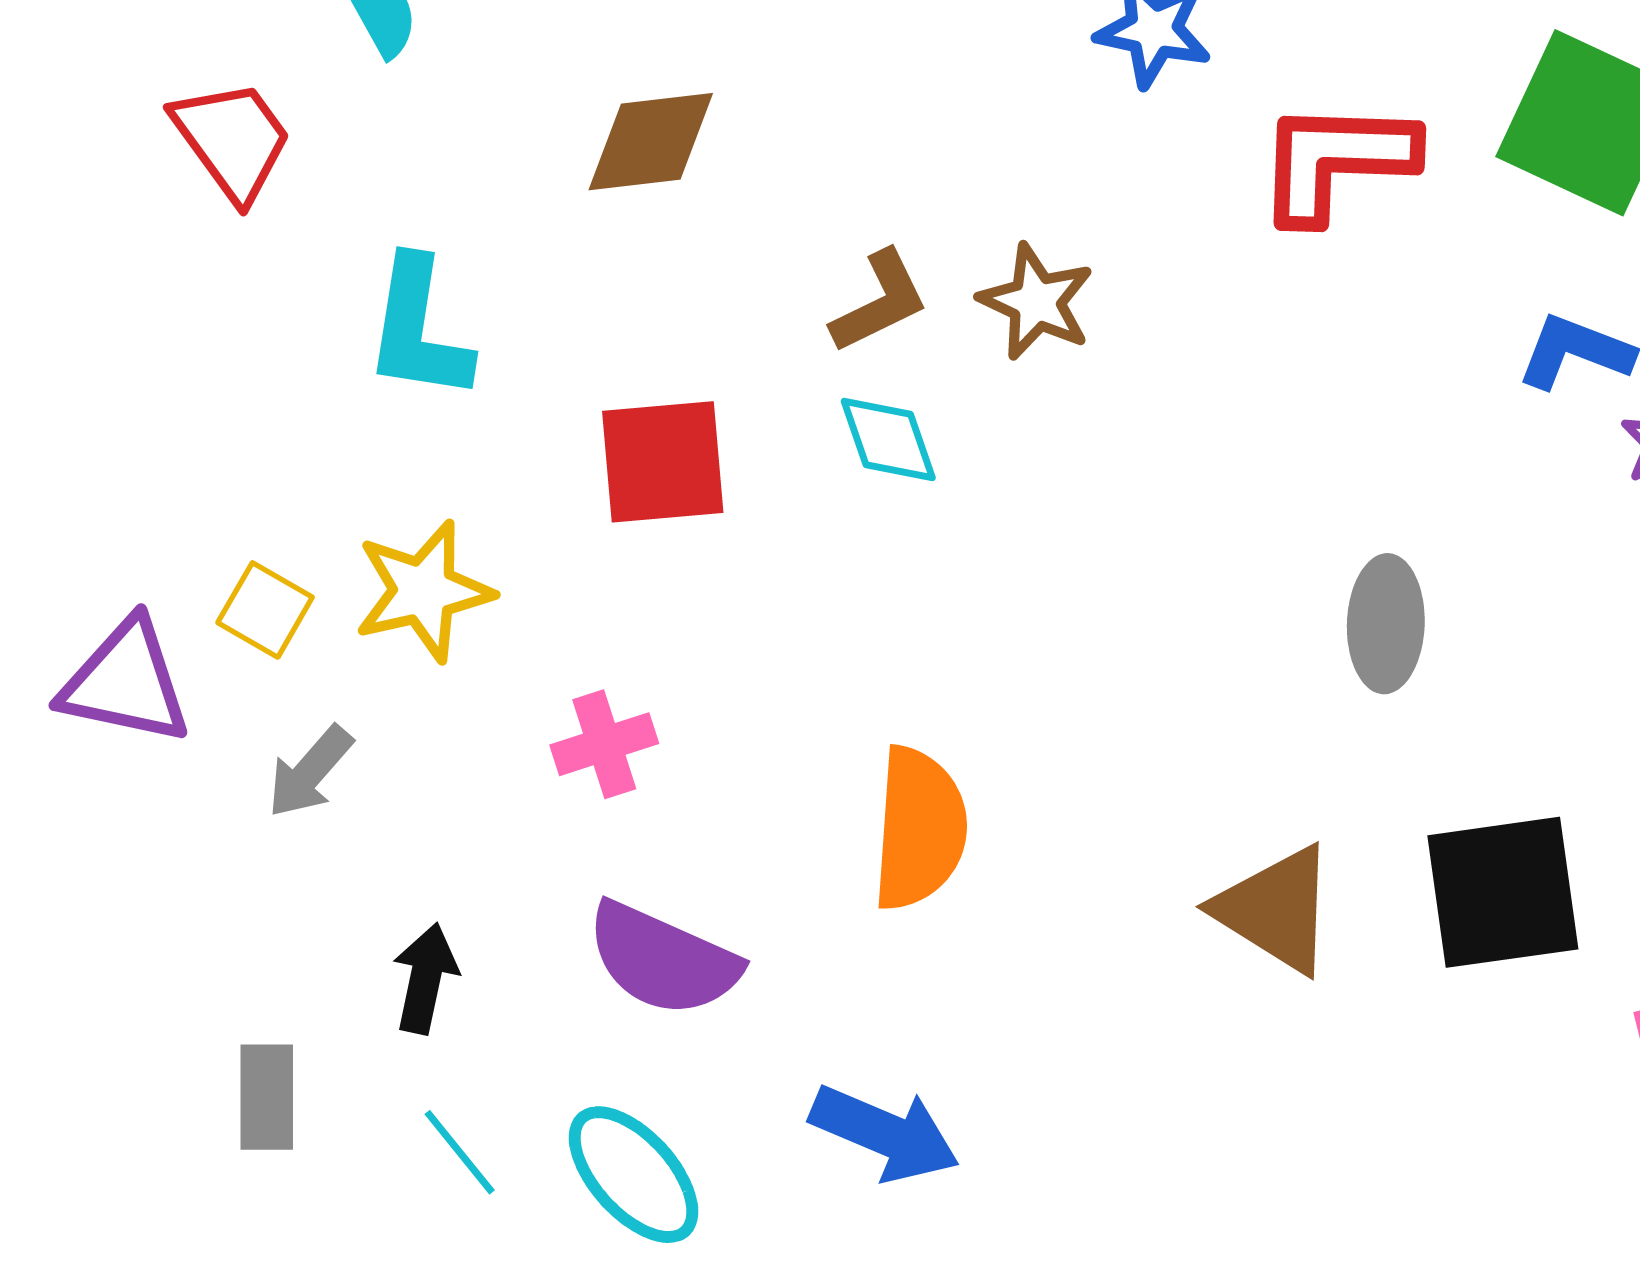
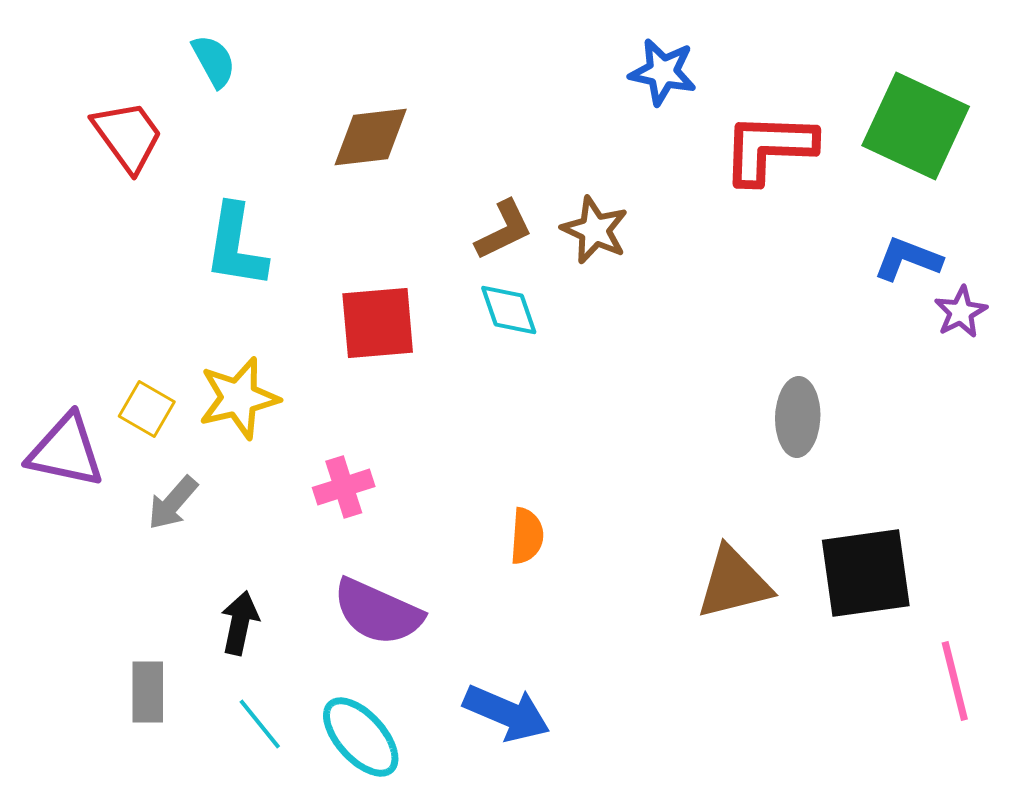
orange semicircle: (919, 829) -> (527, 536), size x0.6
brown triangle: (1276, 909) -> (734, 583), turned -46

